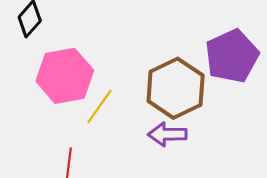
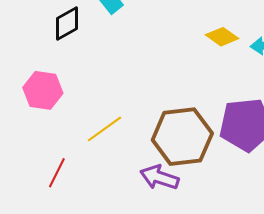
pink hexagon: (65, 76) -> (43, 90), moved, size x0.7

